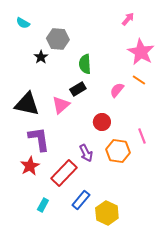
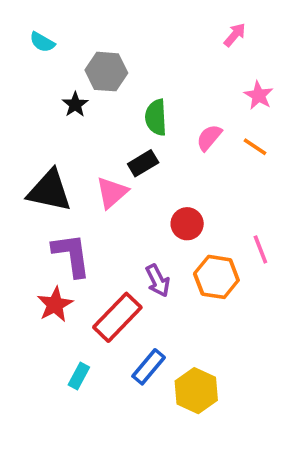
pink star: (141, 52) -> (259, 95), size x0.6
pink semicircle: (117, 90) -> (209, 138), moved

